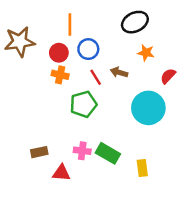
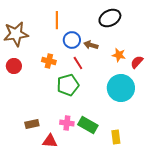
red circle: (59, 53) -> (14, 66), moved
orange star: (146, 53) -> (119, 55), moved
brown arrow: (119, 72) -> (91, 45), moved

